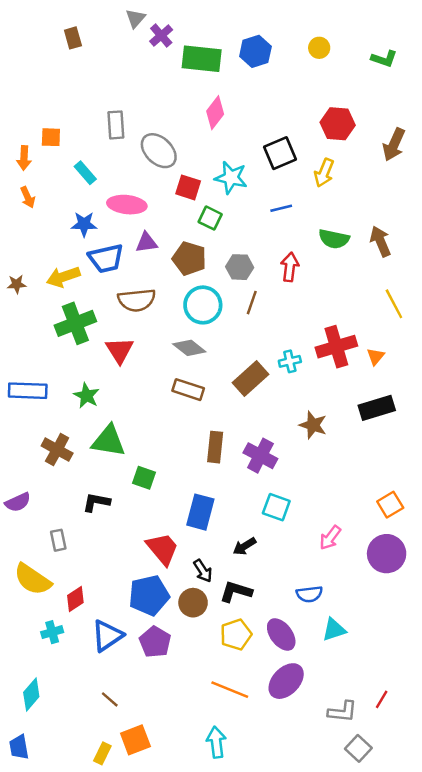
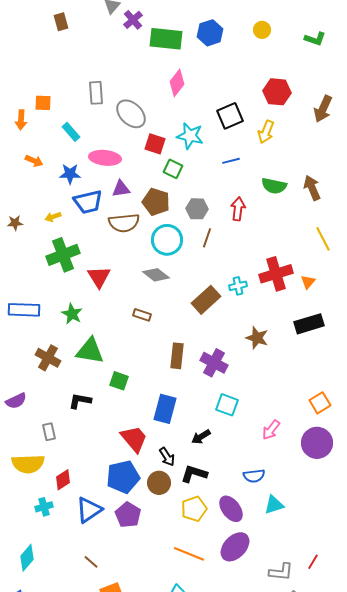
orange arrow: (28, 197) -> (34, 161), moved, turned -42
yellow arrow: (63, 277) -> (53, 217), size x0.6
brown semicircle: (137, 300) -> (124, 223), moved
brown rectangle: (188, 390) -> (142, 315), moved, size x0.7
yellow semicircle: (33, 579) -> (28, 464), turned -36

